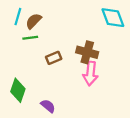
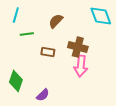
brown semicircle: (34, 21) -> (56, 21), moved
brown rectangle: (54, 58) -> (48, 52), turned 32
purple semicircle: (48, 106) -> (43, 95), turned 96

